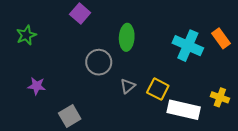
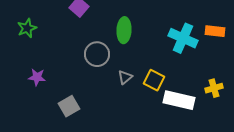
orange rectangle: (221, 38) -> (215, 31), turned -48
yellow cross: (220, 97) -> (214, 88), turned -36

